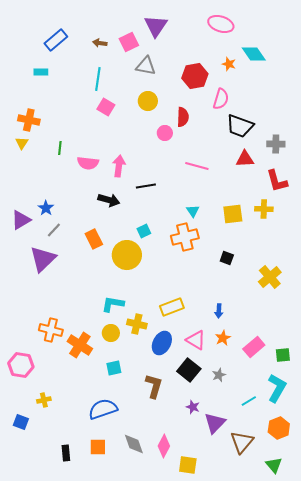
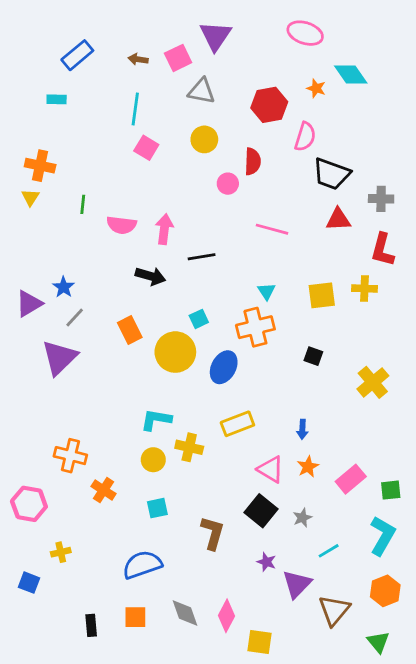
red L-shape: (277, 181) -> (382, 250), turned 30
blue ellipse: (162, 343) -> (224, 367), moved
orange cross: (80, 345) -> (104, 490), moved, size x0.7
cyan line: (249, 401) -> (329, 551), moved

